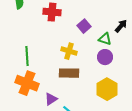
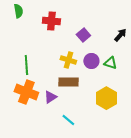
green triangle: (105, 39) -> (110, 63), moved
purple circle: (105, 57) -> (91, 61), moved
purple triangle: (51, 99) -> (50, 97), moved

